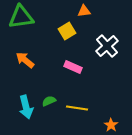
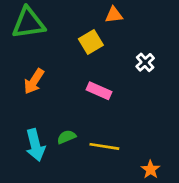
white cross: (107, 46) -> (145, 62), size x0.6
orange arrow: (25, 60) -> (34, 81), turned -96

